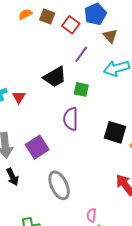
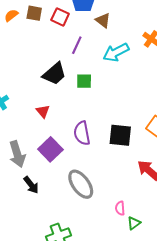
red triangle: (19, 97) -> (43, 111), moved
purple semicircle: (71, 119) -> (82, 133), moved
black square: (115, 132) -> (120, 135), moved

